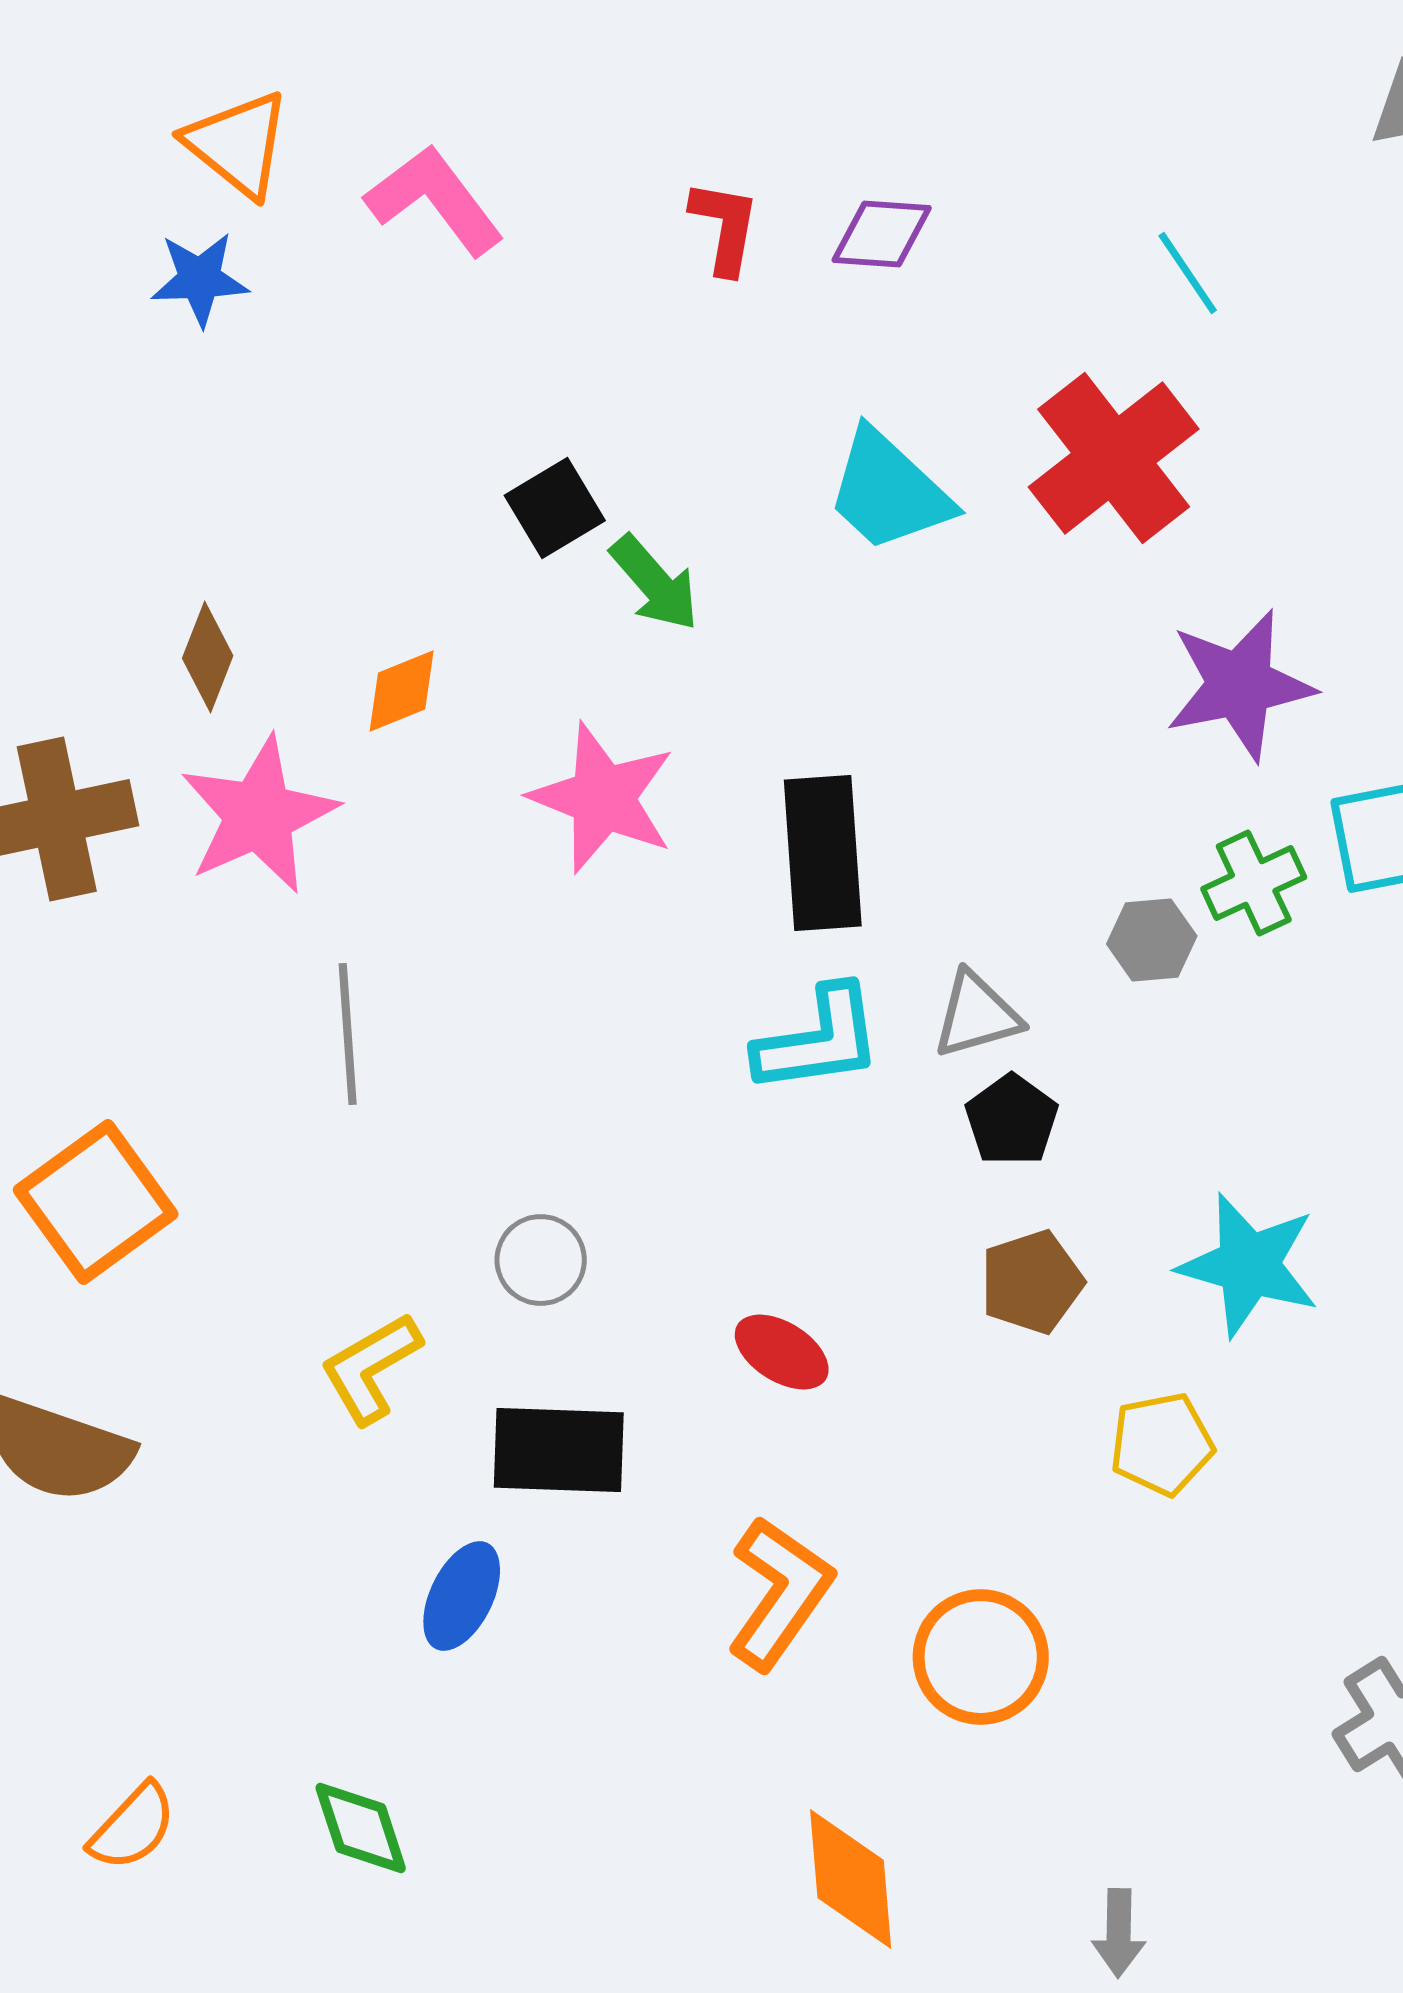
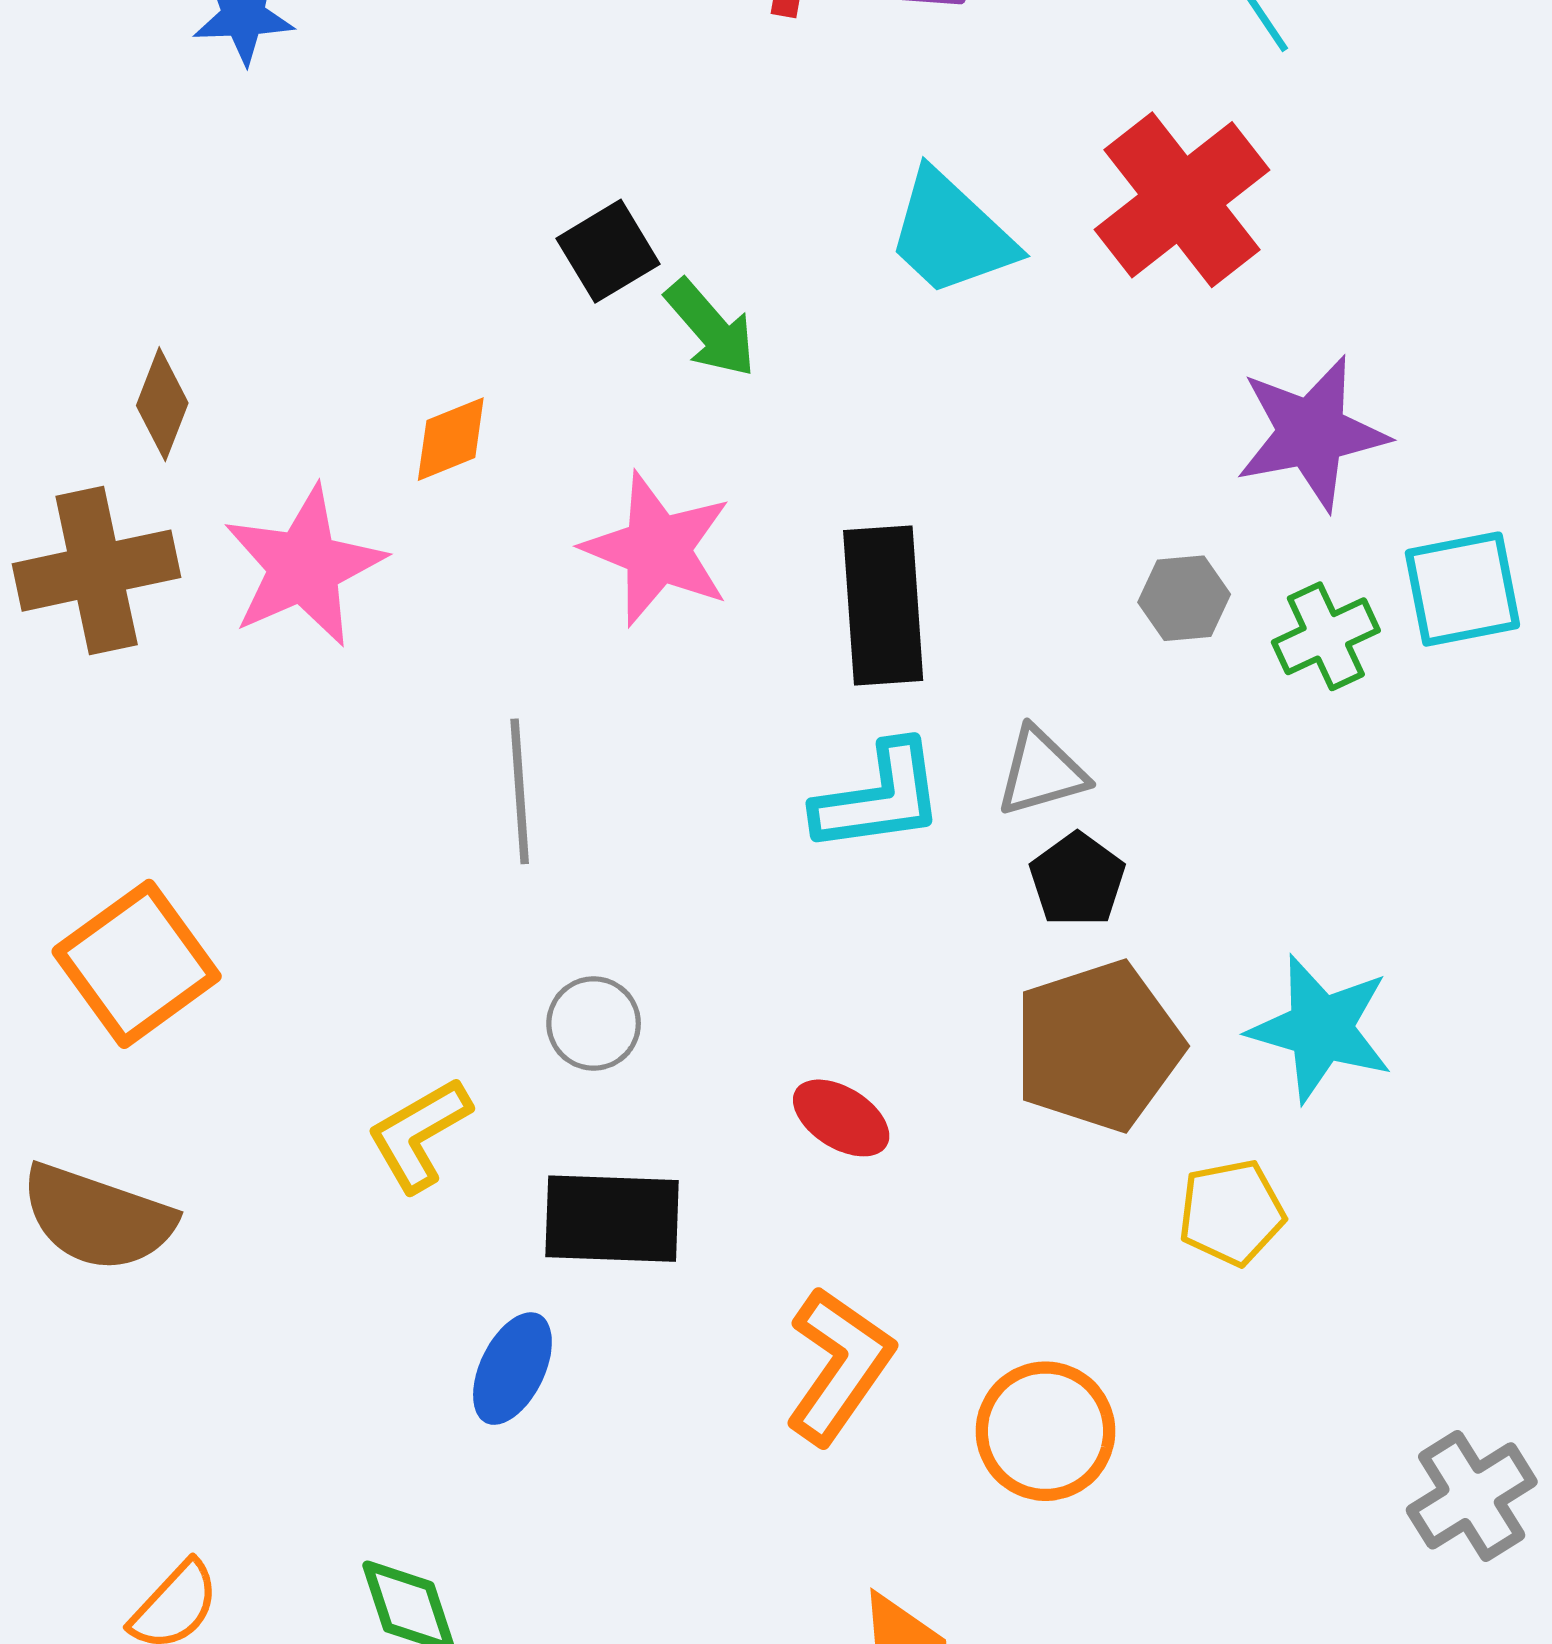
brown diamond: (208, 657) -> (162, 404), moved
gray hexagon: (1152, 940) -> (1184, 598), moved
gray line: (348, 1034) -> (520, 791), moved
brown pentagon: (1032, 1282) -> (1098, 1046), size x1.6

